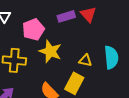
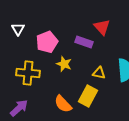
purple rectangle: (66, 16) -> (84, 42), moved, turned 36
yellow star: (50, 51) -> (64, 64), size x0.7

